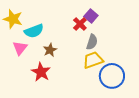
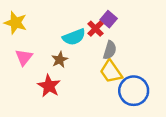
cyan semicircle: (34, 31) -> (74, 37), moved
yellow trapezoid: (93, 60) -> (111, 72), turned -105

